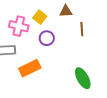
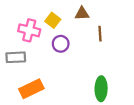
orange rectangle: (30, 68) -> (31, 89), moved
green ellipse: (83, 78) -> (101, 89), turned 30

